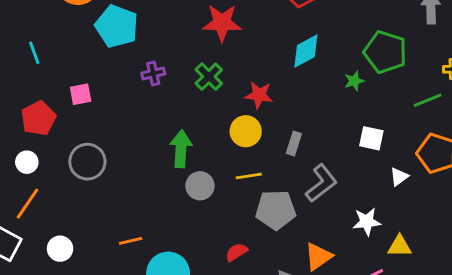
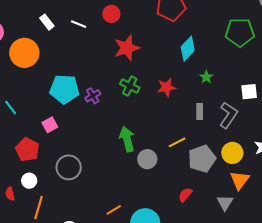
cyan pentagon: (117, 26) -> (64, 89), moved
green star: (354, 81) -> (206, 77), moved
yellow circle: (246, 131) -> (232, 153), moved
gray L-shape: (321, 183) -> (228, 115), moved

